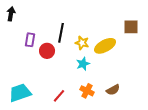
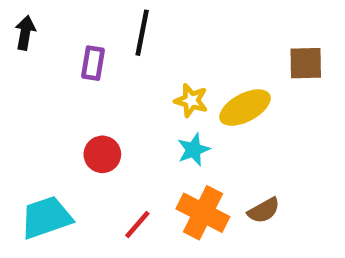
black line: (61, 33) -> (142, 33), moved
purple rectangle: (30, 40) -> (93, 63), moved
red circle: (47, 51) -> (102, 154), moved
orange cross: (87, 91) -> (203, 213), size x1.5

